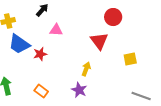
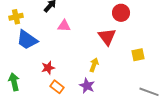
red star: (40, 54) -> (48, 68), moved
orange rectangle: (41, 91) -> (57, 87), moved

